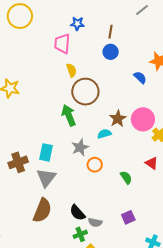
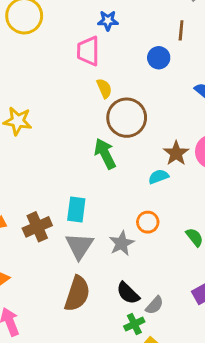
brown line: (111, 32) -> (181, 30), moved
gray star: (80, 147) -> (122, 243), moved
gray semicircle: (95, 222) -> (155, 305), turned -56

